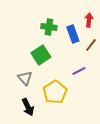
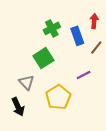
green cross: (49, 27) -> (52, 28), turned -35
black arrow: (28, 107) -> (18, 107), moved

